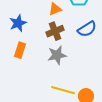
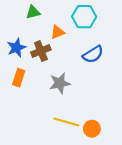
brown cross: (55, 31) -> (41, 51), moved

